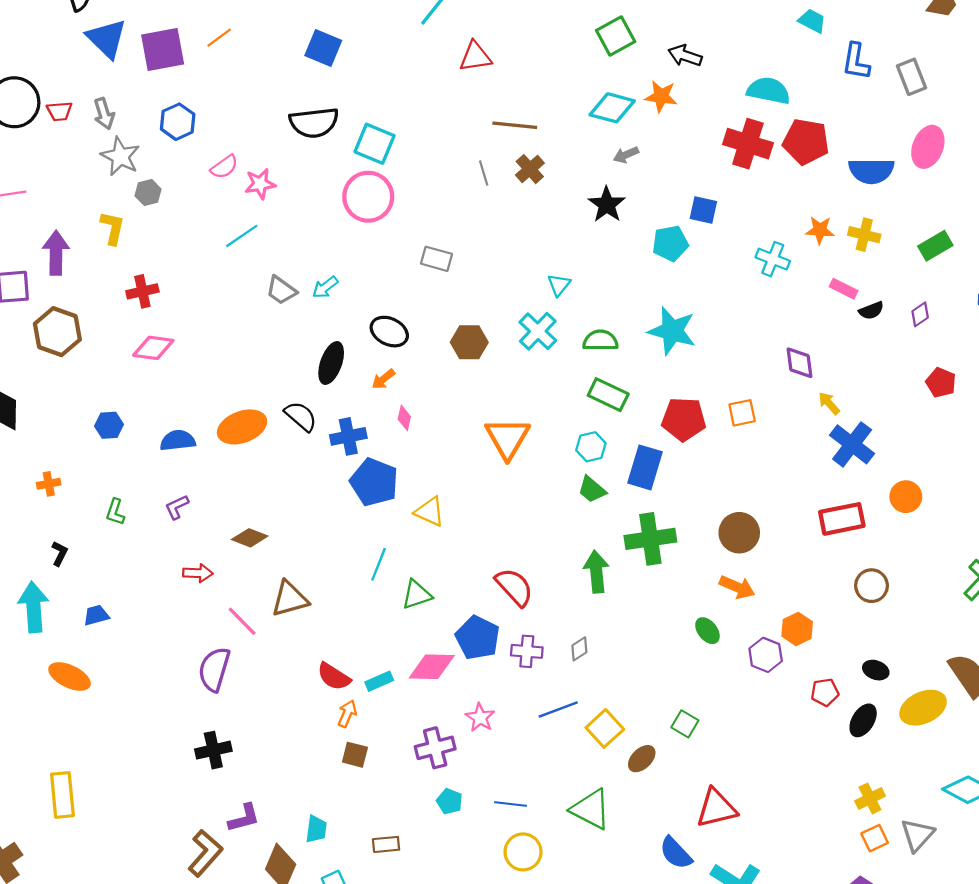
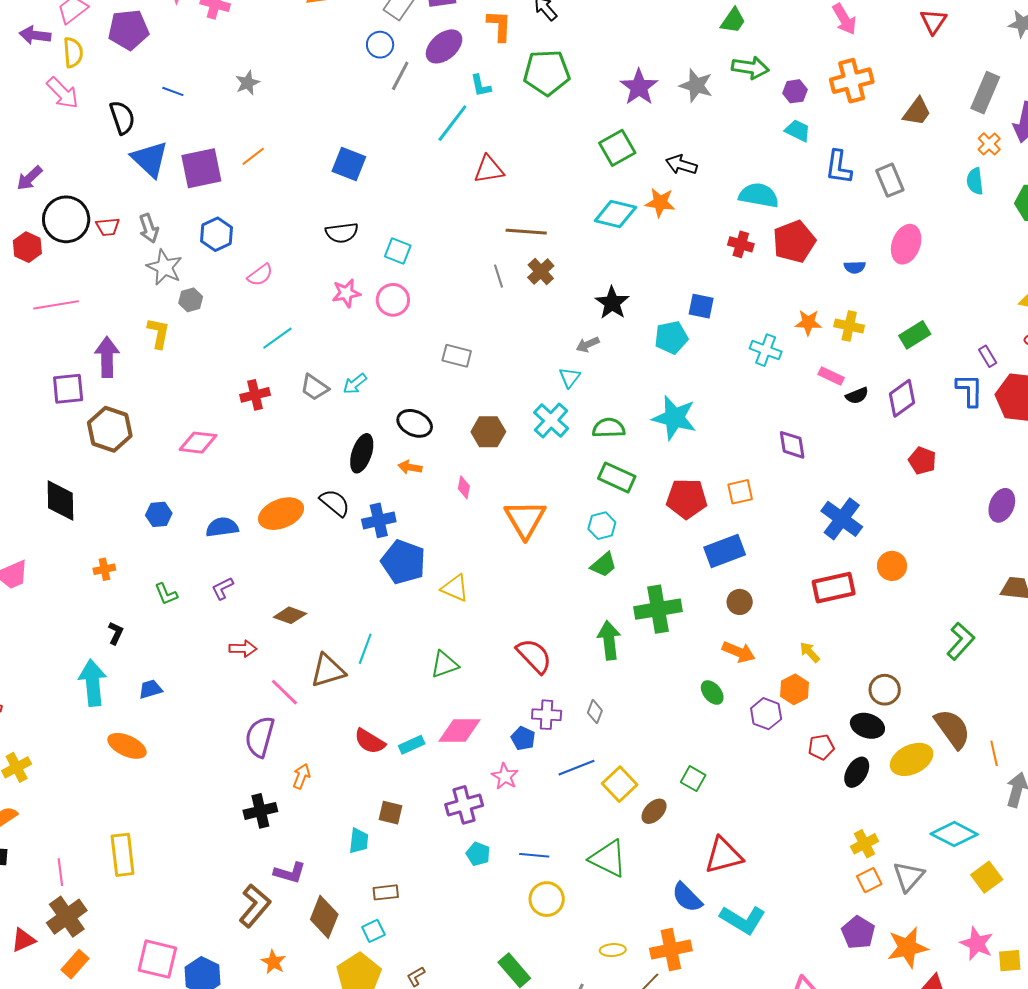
black semicircle: (314, 123) -> (342, 233), size x0.7
red pentagon: (806, 142) -> (794, 242), turned -30
cyan square: (375, 144) -> (398, 251), size x0.7
red cross: (748, 144) -> (741, 244), size x0.6
gray arrow: (626, 155) -> (588, 344), moved
blue semicircle: (871, 171) -> (855, 267), size x0.5
pink star: (260, 184) -> (346, 293), moved
pink circle: (368, 197) -> (393, 300), size x0.7
red cross: (142, 291) -> (255, 395), moved
purple diamond: (920, 314) -> (902, 398), size x1.6
orange arrow: (383, 379) -> (410, 467), turned 50
yellow arrow: (829, 403) -> (810, 652), moved
pink diamond: (404, 418) -> (464, 487), moved
blue rectangle: (645, 467) -> (725, 551), moved, turned 54
green trapezoid: (592, 489) -> (604, 565), turned -80
green L-shape: (115, 512) -> (166, 594), turned -40
brown circle: (739, 533) -> (740, 602), size x0.7
cyan line: (379, 564) -> (365, 649), moved
brown circle: (872, 586) -> (885, 690), moved
blue pentagon: (478, 638) -> (523, 738), moved, size x0.6
gray diamond: (579, 649) -> (595, 712), turned -35
black ellipse: (876, 670) -> (867, 726), size x1.4
orange arrow: (347, 714) -> (301, 776), moved
purple L-shape: (244, 818) -> (290, 873), turned 32
cyan trapezoid: (316, 829) -> (359, 841), moved
brown rectangle: (386, 844) -> (386, 892), moved

